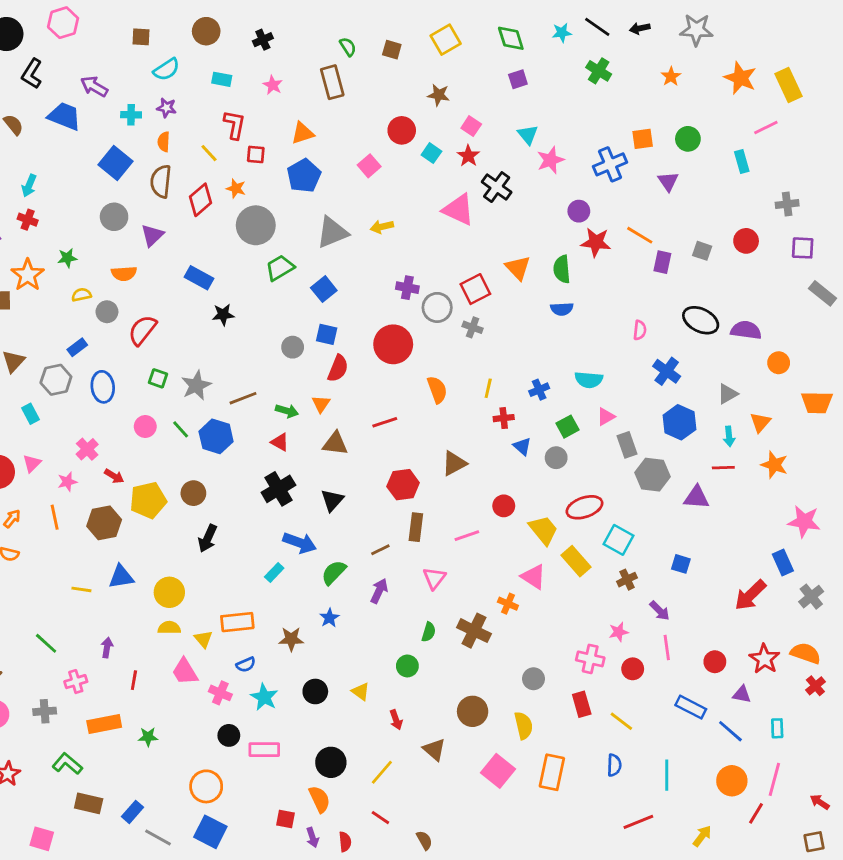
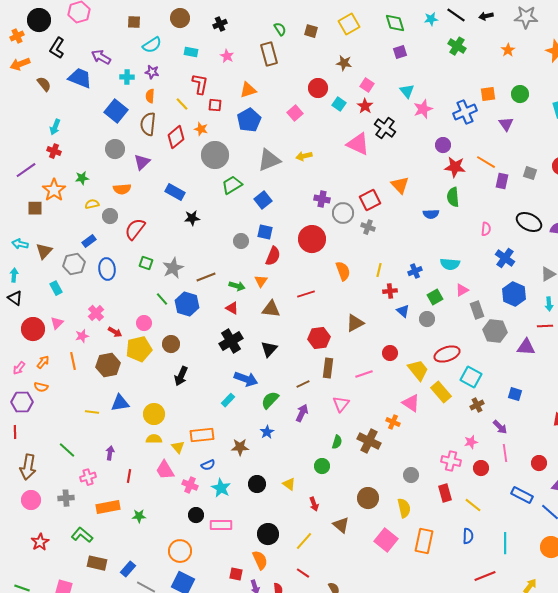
green semicircle: (562, 269) -> (453, 197), moved
pink circle: (145, 427) -> (144, 323), moved

